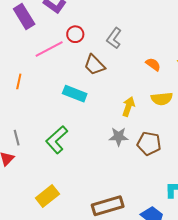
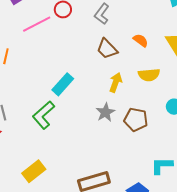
brown trapezoid: (95, 65) -> (107, 49), moved
cyan rectangle: (75, 94) -> (63, 84), moved, turned -70
gray star: (119, 137) -> (105, 112), turned -30

